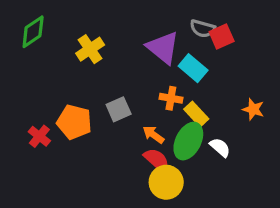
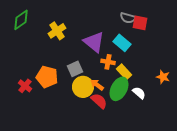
red square: (222, 36) -> (140, 23), turned 35
purple triangle: (163, 48) -> (94, 42), moved
orange star: (253, 109) -> (163, 77), moved
yellow circle: (166, 182) -> (83, 87), moved

